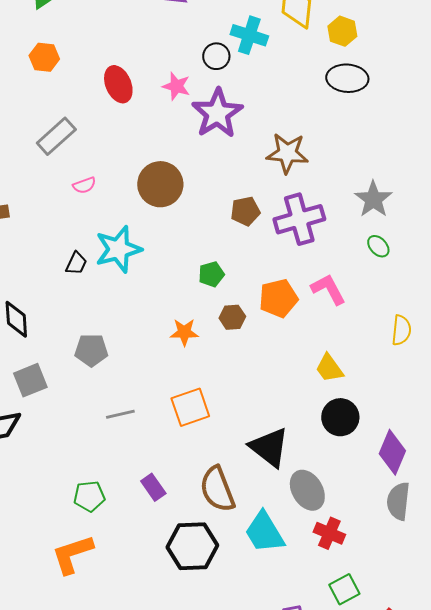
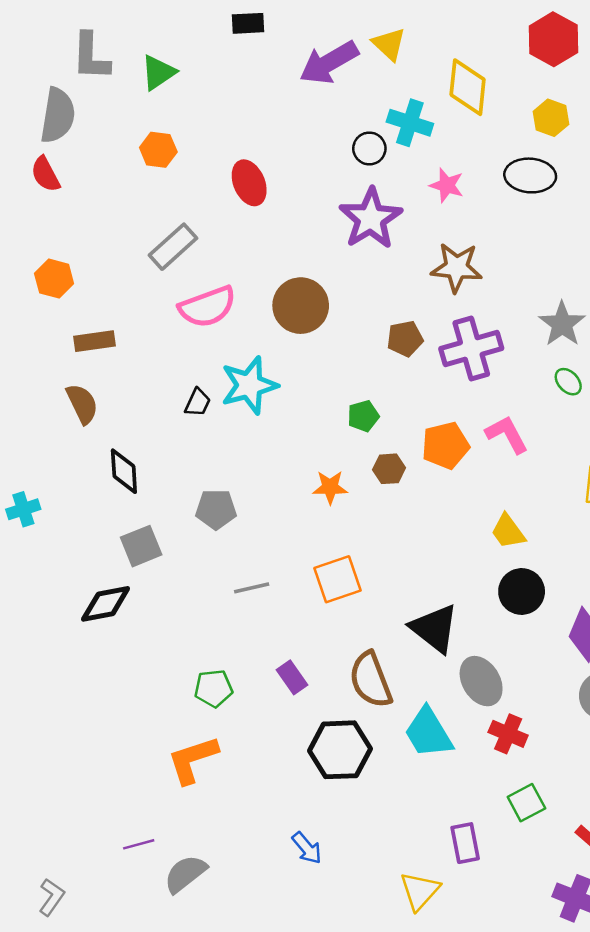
yellow hexagon: (342, 31) -> (551, 118), moved
pink star: (176, 86) -> (447, 185), moved
pink semicircle: (84, 185) -> (207, 307), size x2.0

